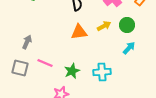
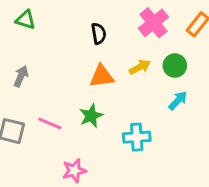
gray arrow: (27, 42) -> (21, 76), moved
green star: (72, 71) -> (91, 116), moved

